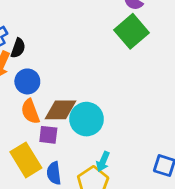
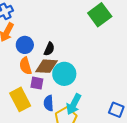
black semicircle: (18, 48) -> (49, 49), moved
cyan arrow: (103, 162) -> (74, 104), size x1.5
blue semicircle: (54, 173) -> (49, 103), moved

